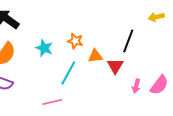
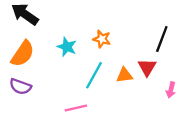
orange triangle: (95, 56) -> (124, 75), moved

